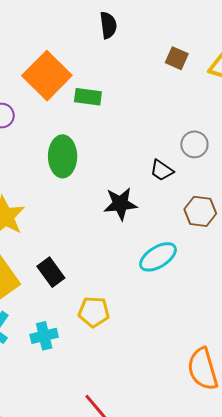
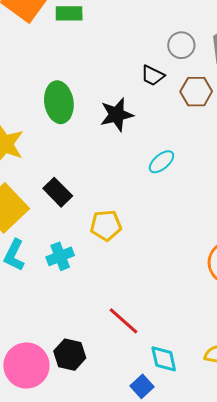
green ellipse: (63, 156) -> (59, 102), moved
brown hexagon: (200, 211) -> (196, 92), moved
cyan ellipse: (158, 257) -> (161, 162), size x0.7

